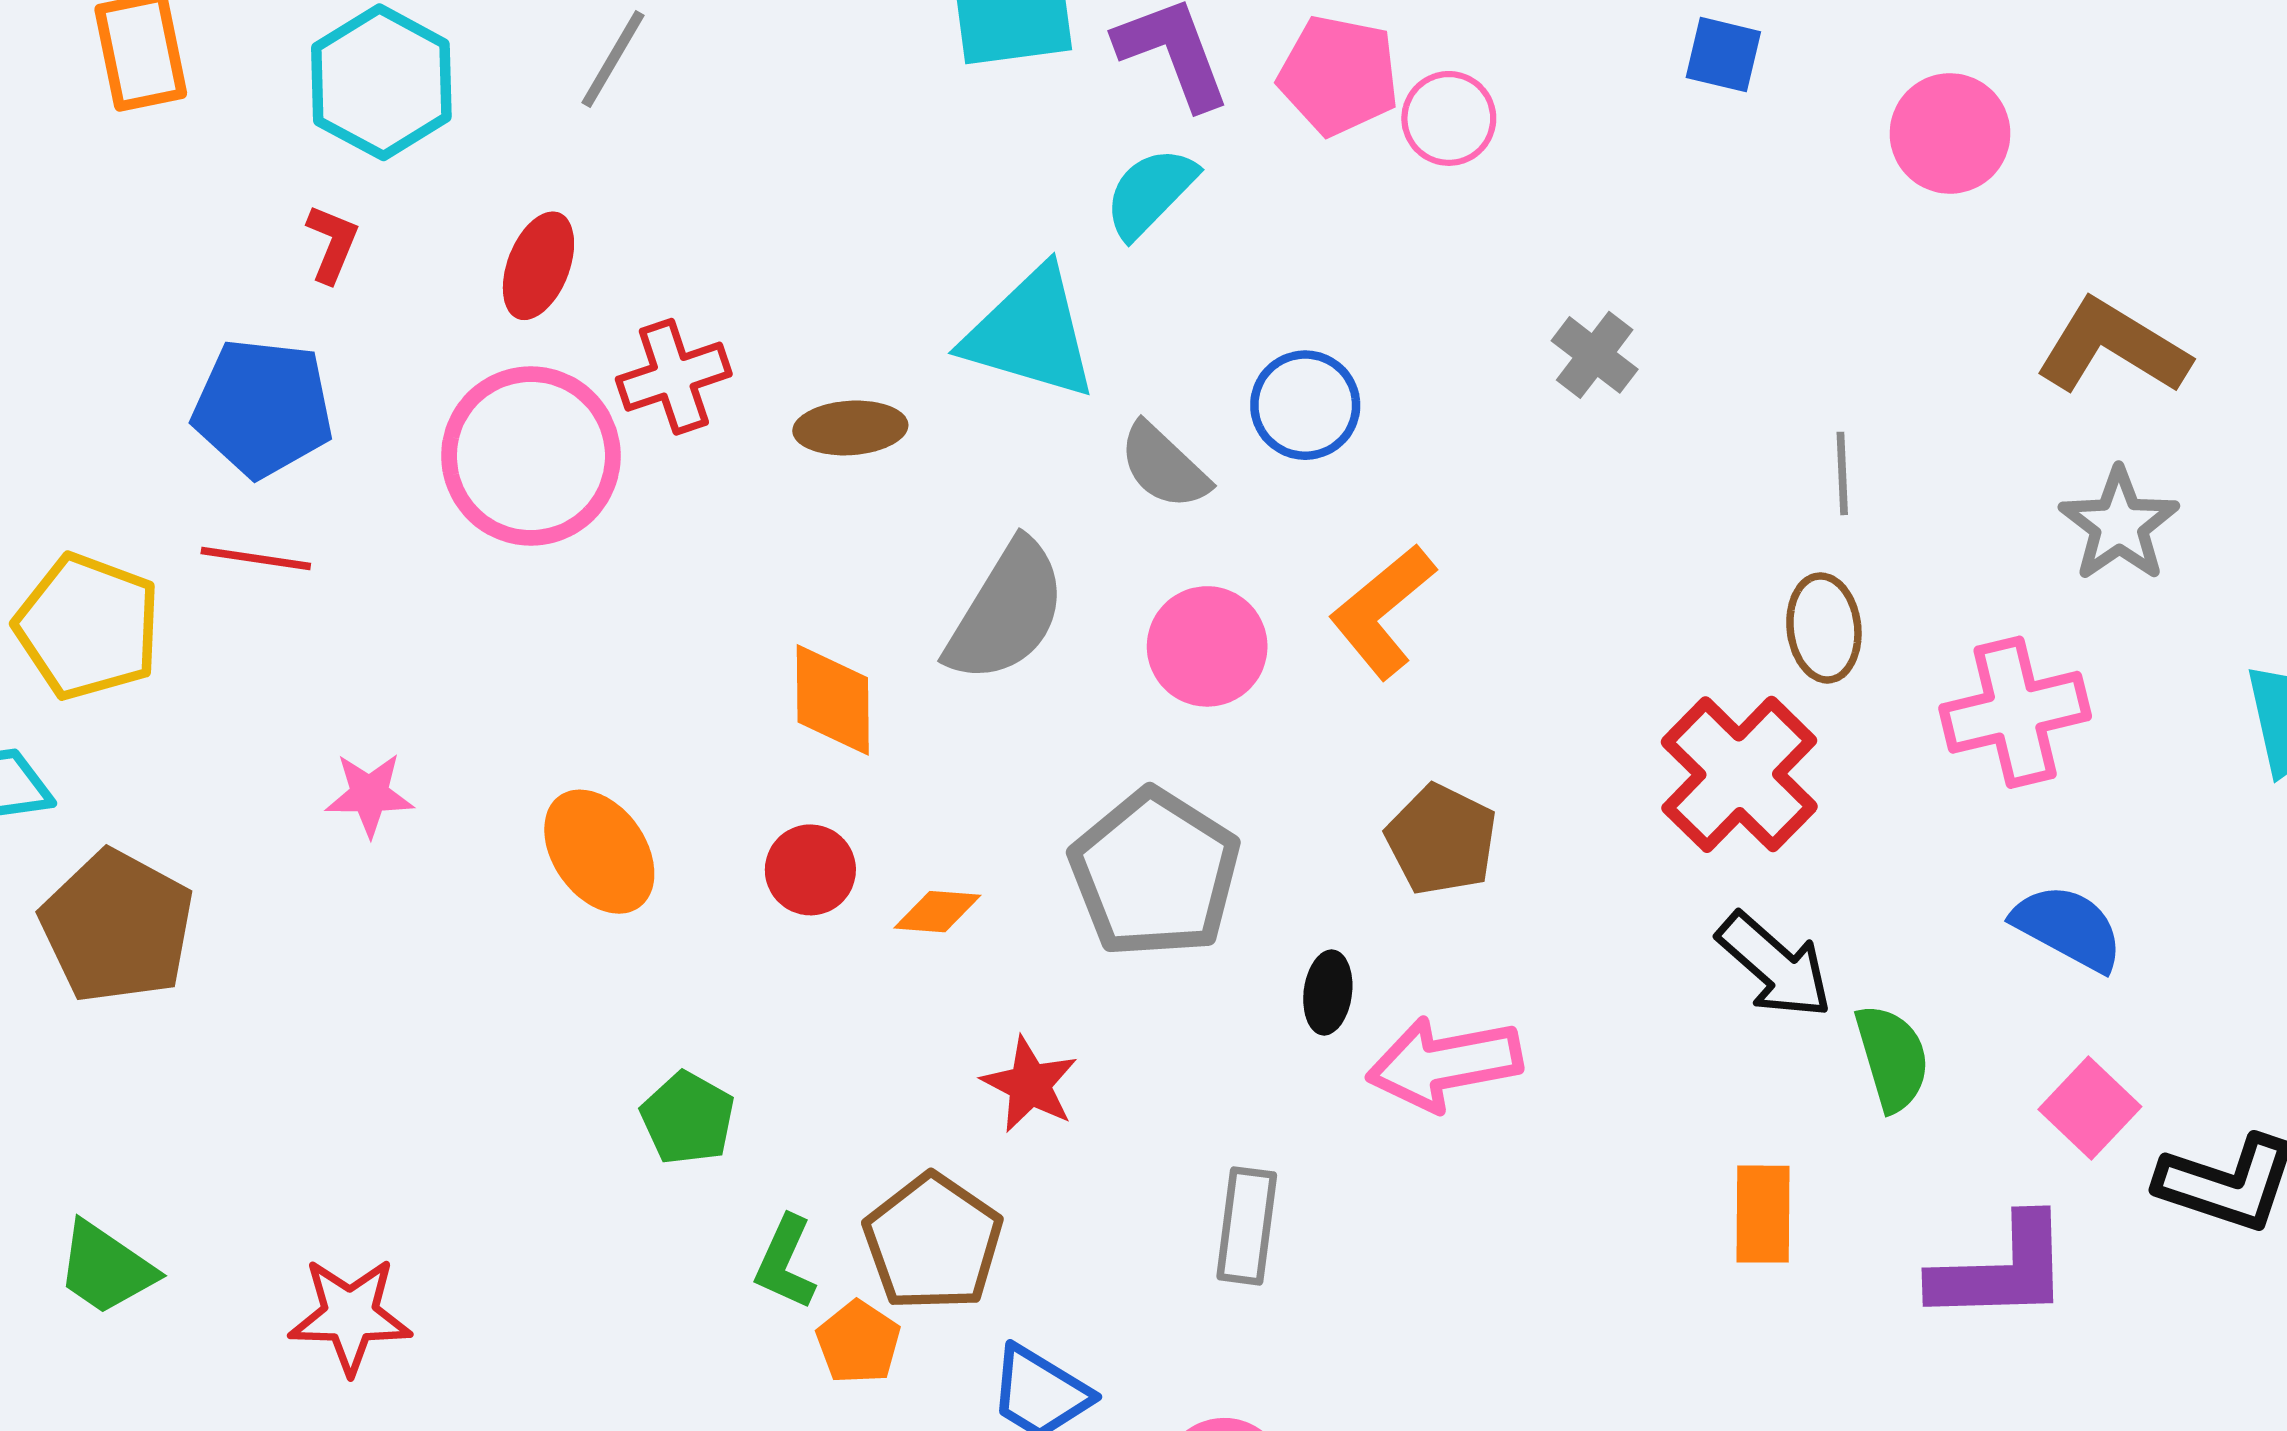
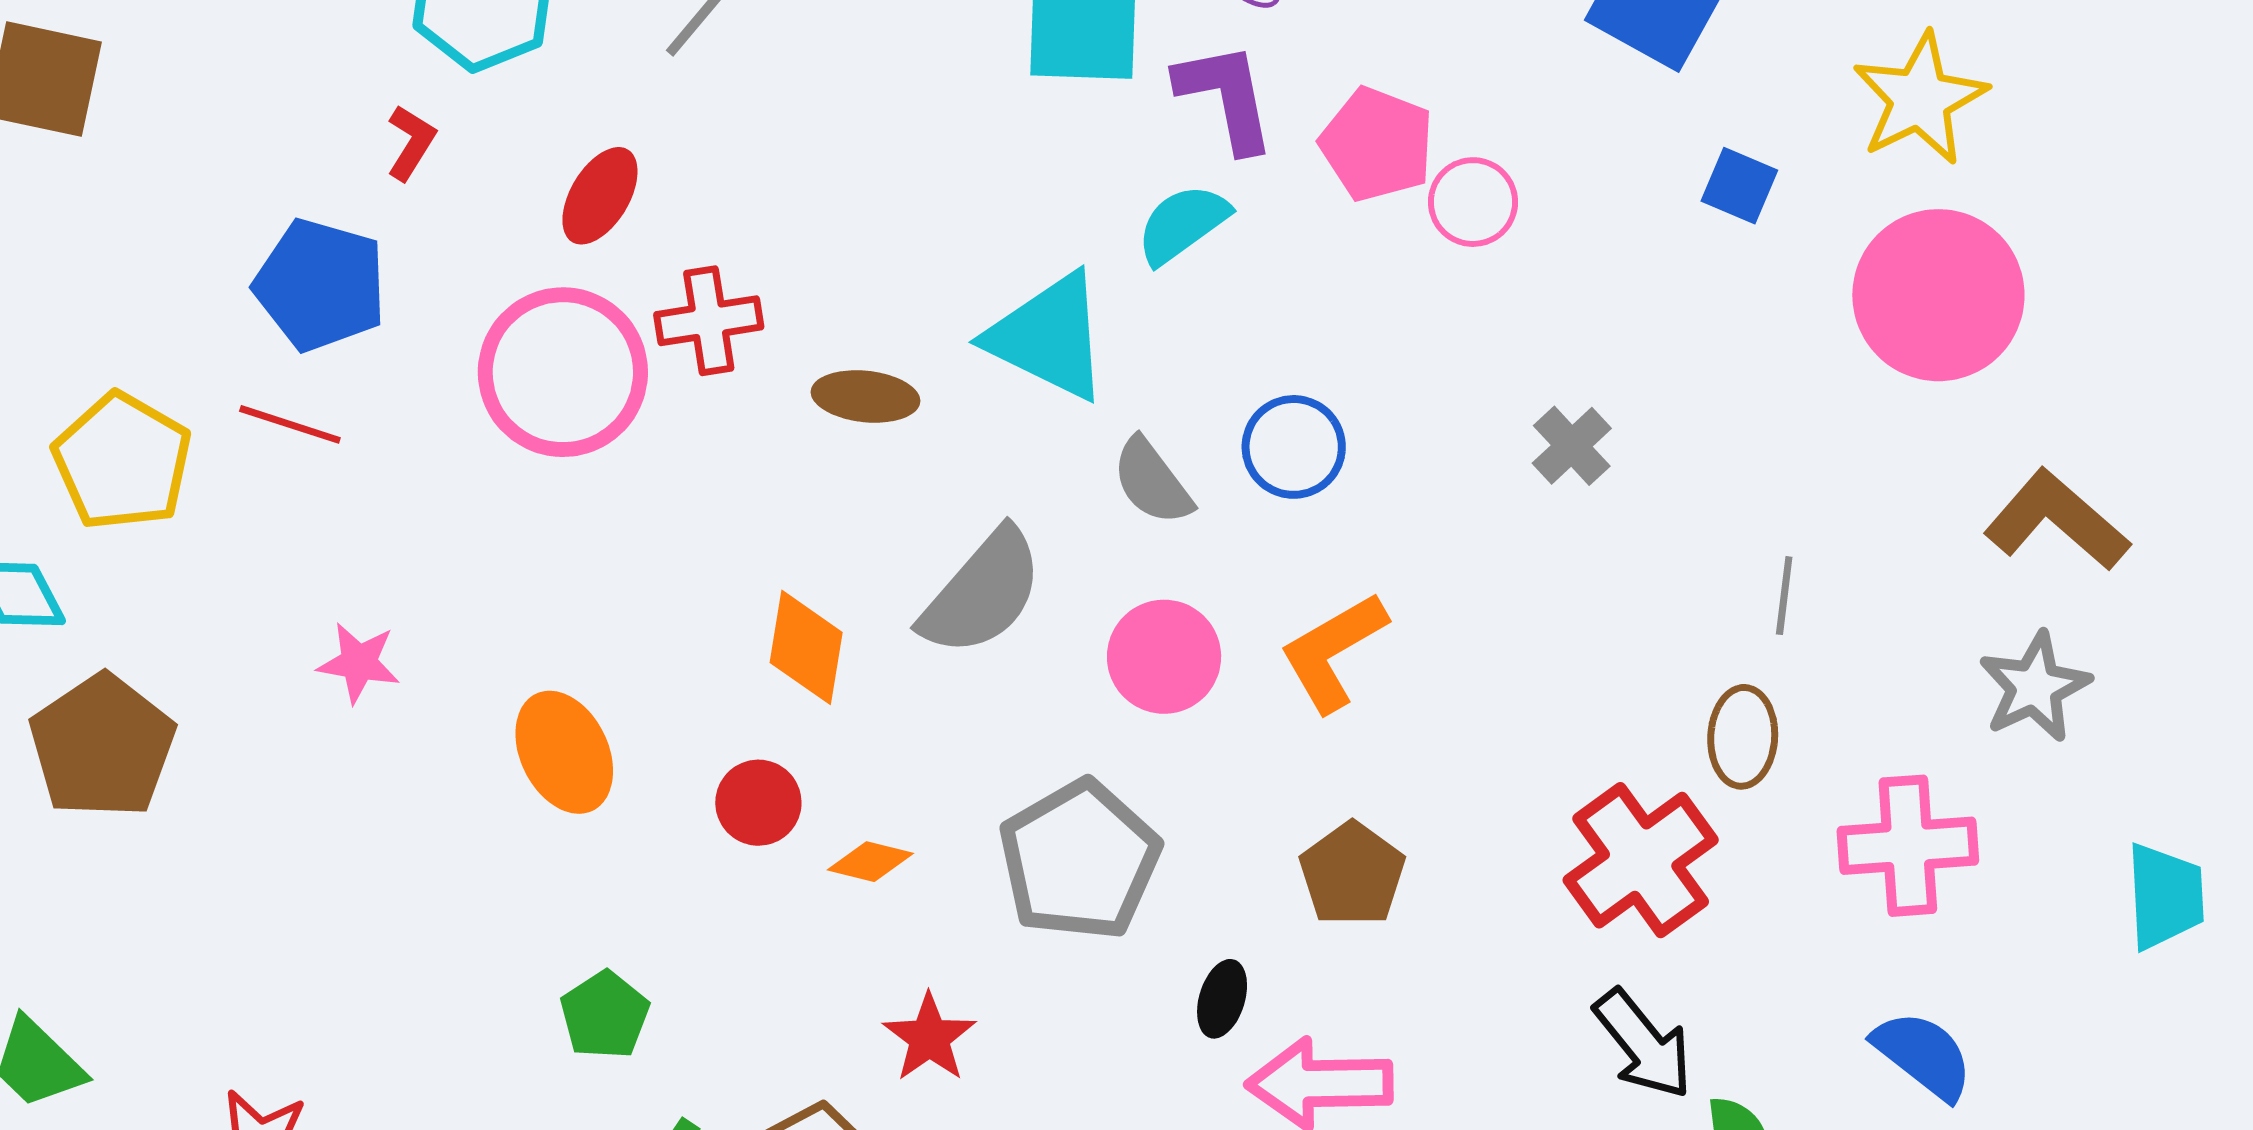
pink circle: (1950, 133) -> (1938, 295), size x1.5

